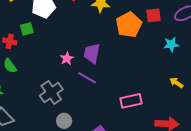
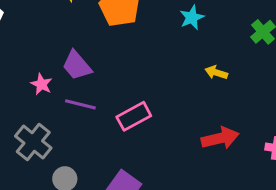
purple trapezoid: (92, 53) -> (77, 65), turned -35
pink rectangle: (131, 101) -> (134, 116), moved

